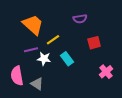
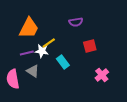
orange trapezoid: (33, 25) -> (29, 28), turned 75
white star: (44, 59) -> (42, 51), moved
gray triangle: (37, 84) -> (33, 71), moved

